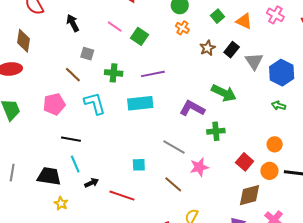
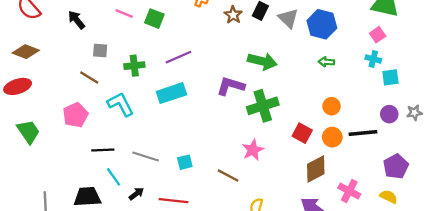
brown diamond: (23, 41) -> (26, 52), turned -65
green cross: (216, 131) -> (263, 106), size x1.5
gray line: (174, 147) -> (146, 157), moved

